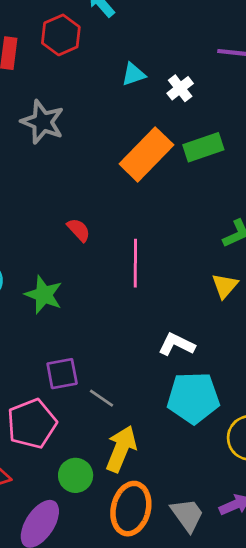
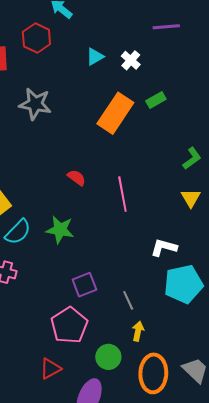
green rectangle: (203, 147) -> (156, 100), size x0.7
gray line: (102, 398) -> (128, 300), moved, turned 42
yellow arrow: (121, 449) -> (138, 331), size x0.6

